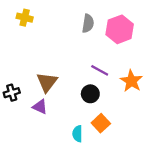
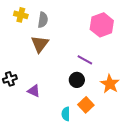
gray semicircle: (88, 23) -> (43, 20), moved
orange star: (131, 81) -> (110, 84), moved
brown triangle: (47, 82) -> (40, 44), moved

